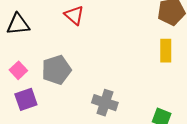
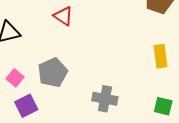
yellow rectangle: (166, 51) -> (160, 56), moved

